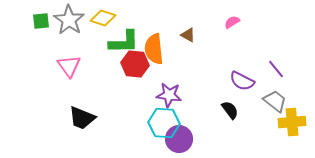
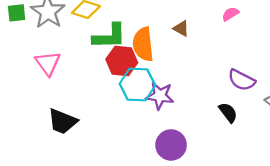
cyan hexagon: (164, 123) -> (137, 85), moved

